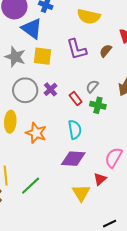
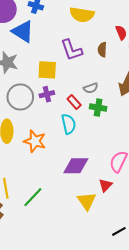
brown semicircle: (106, 51) -> (102, 50), turned -32
yellow square: (42, 56) -> (47, 70), moved
gray semicircle: (92, 86) -> (91, 88), turned -144
purple cross: (50, 89) -> (47, 94), turned 32
cyan semicircle: (75, 130) -> (69, 124), moved

